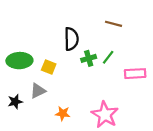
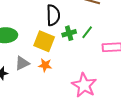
yellow square: (49, 67) -> (44, 41), moved, size x1.5
orange star: (63, 114) -> (45, 65), moved

